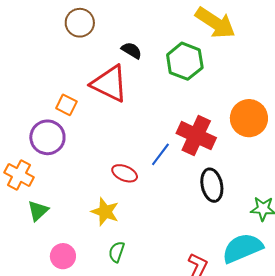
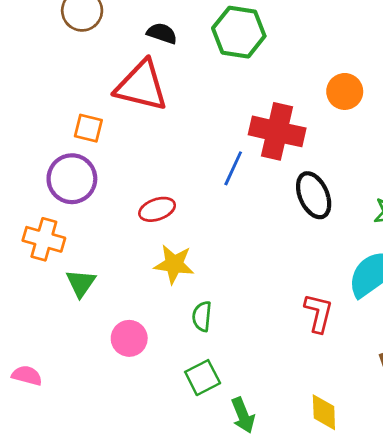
orange circle: (249, 118) -> (345, 91), size x0.7
red ellipse: (125, 173) -> (157, 209), moved, turned -30

